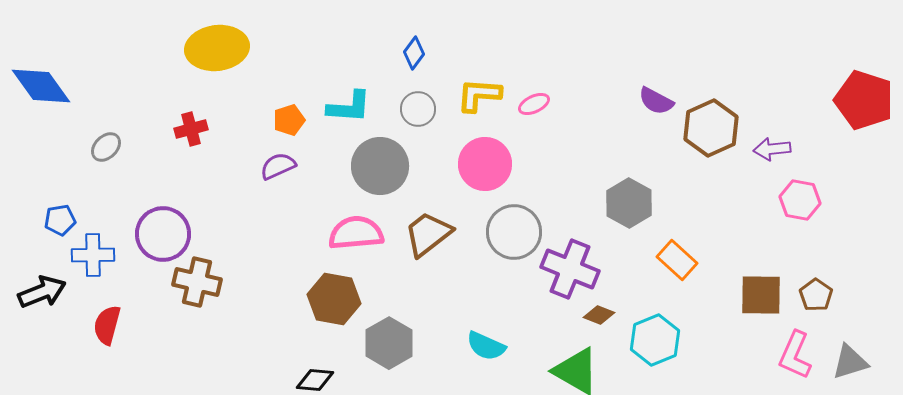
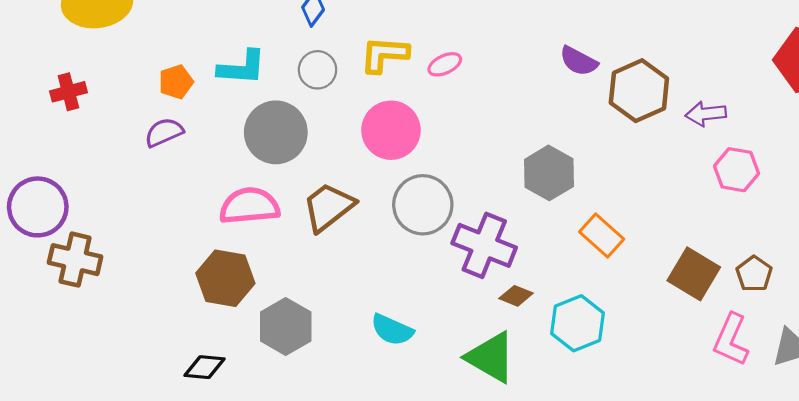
brown square: (761, 295) -> (694, 274), turned 30

